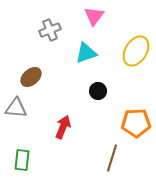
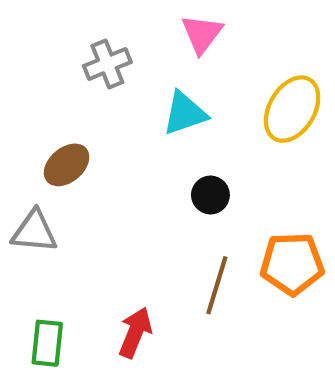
red arrow: (63, 127) -> (135, 332), moved
brown line: (112, 158) -> (217, 285), moved

